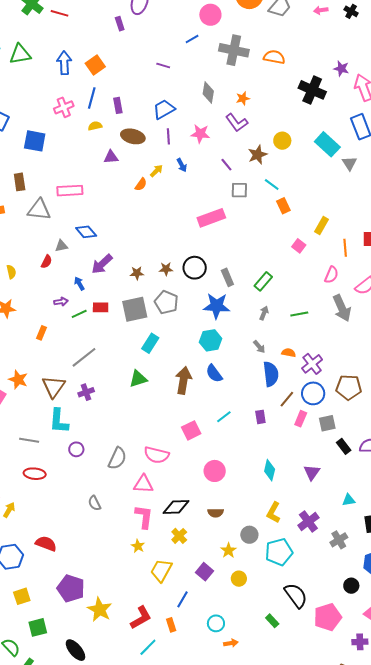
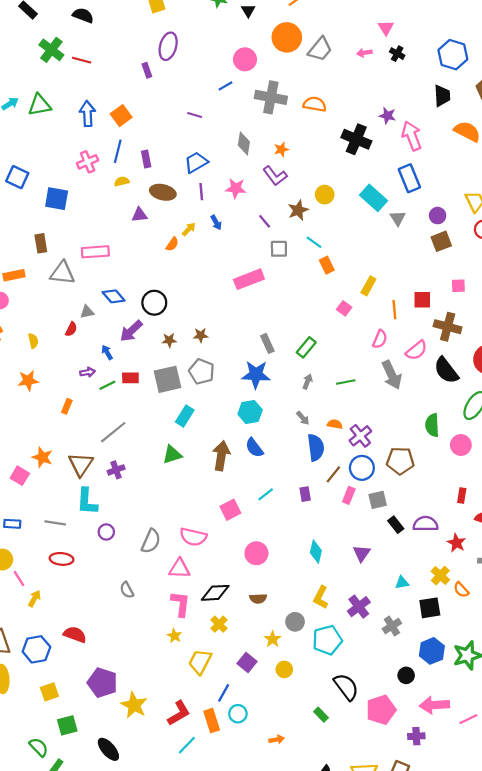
black circle: (195, 268) -> (154, 303), moved
cyan circle: (216, 623) -> (238, 714), moved
orange rectangle: (171, 625) -> (212, 721), size x1.5

